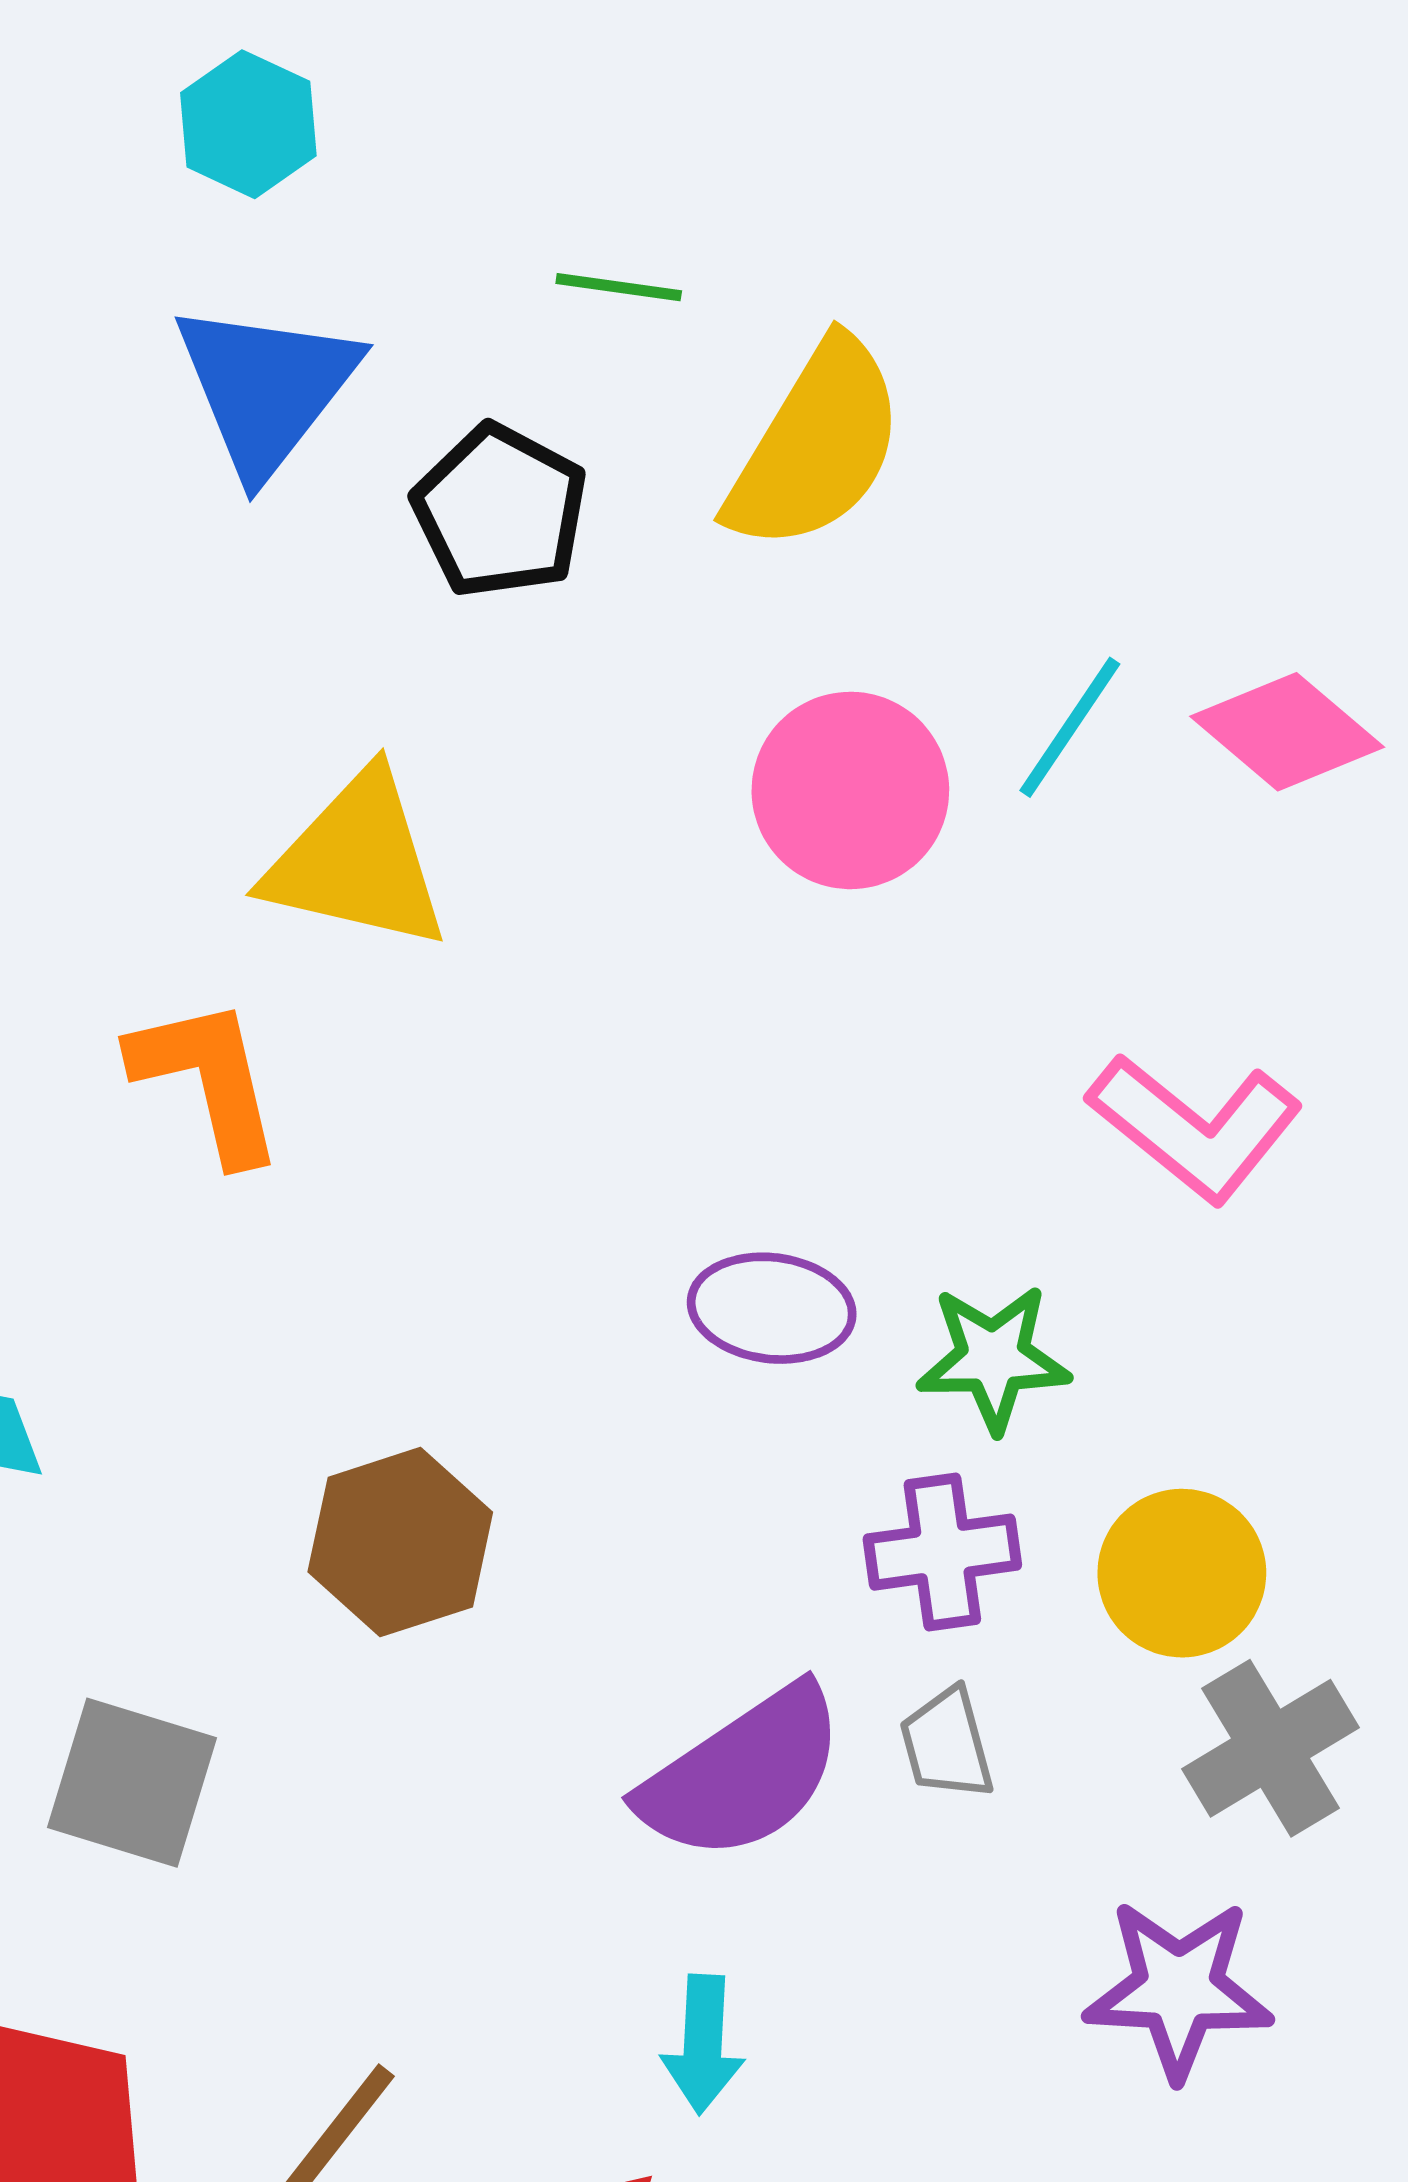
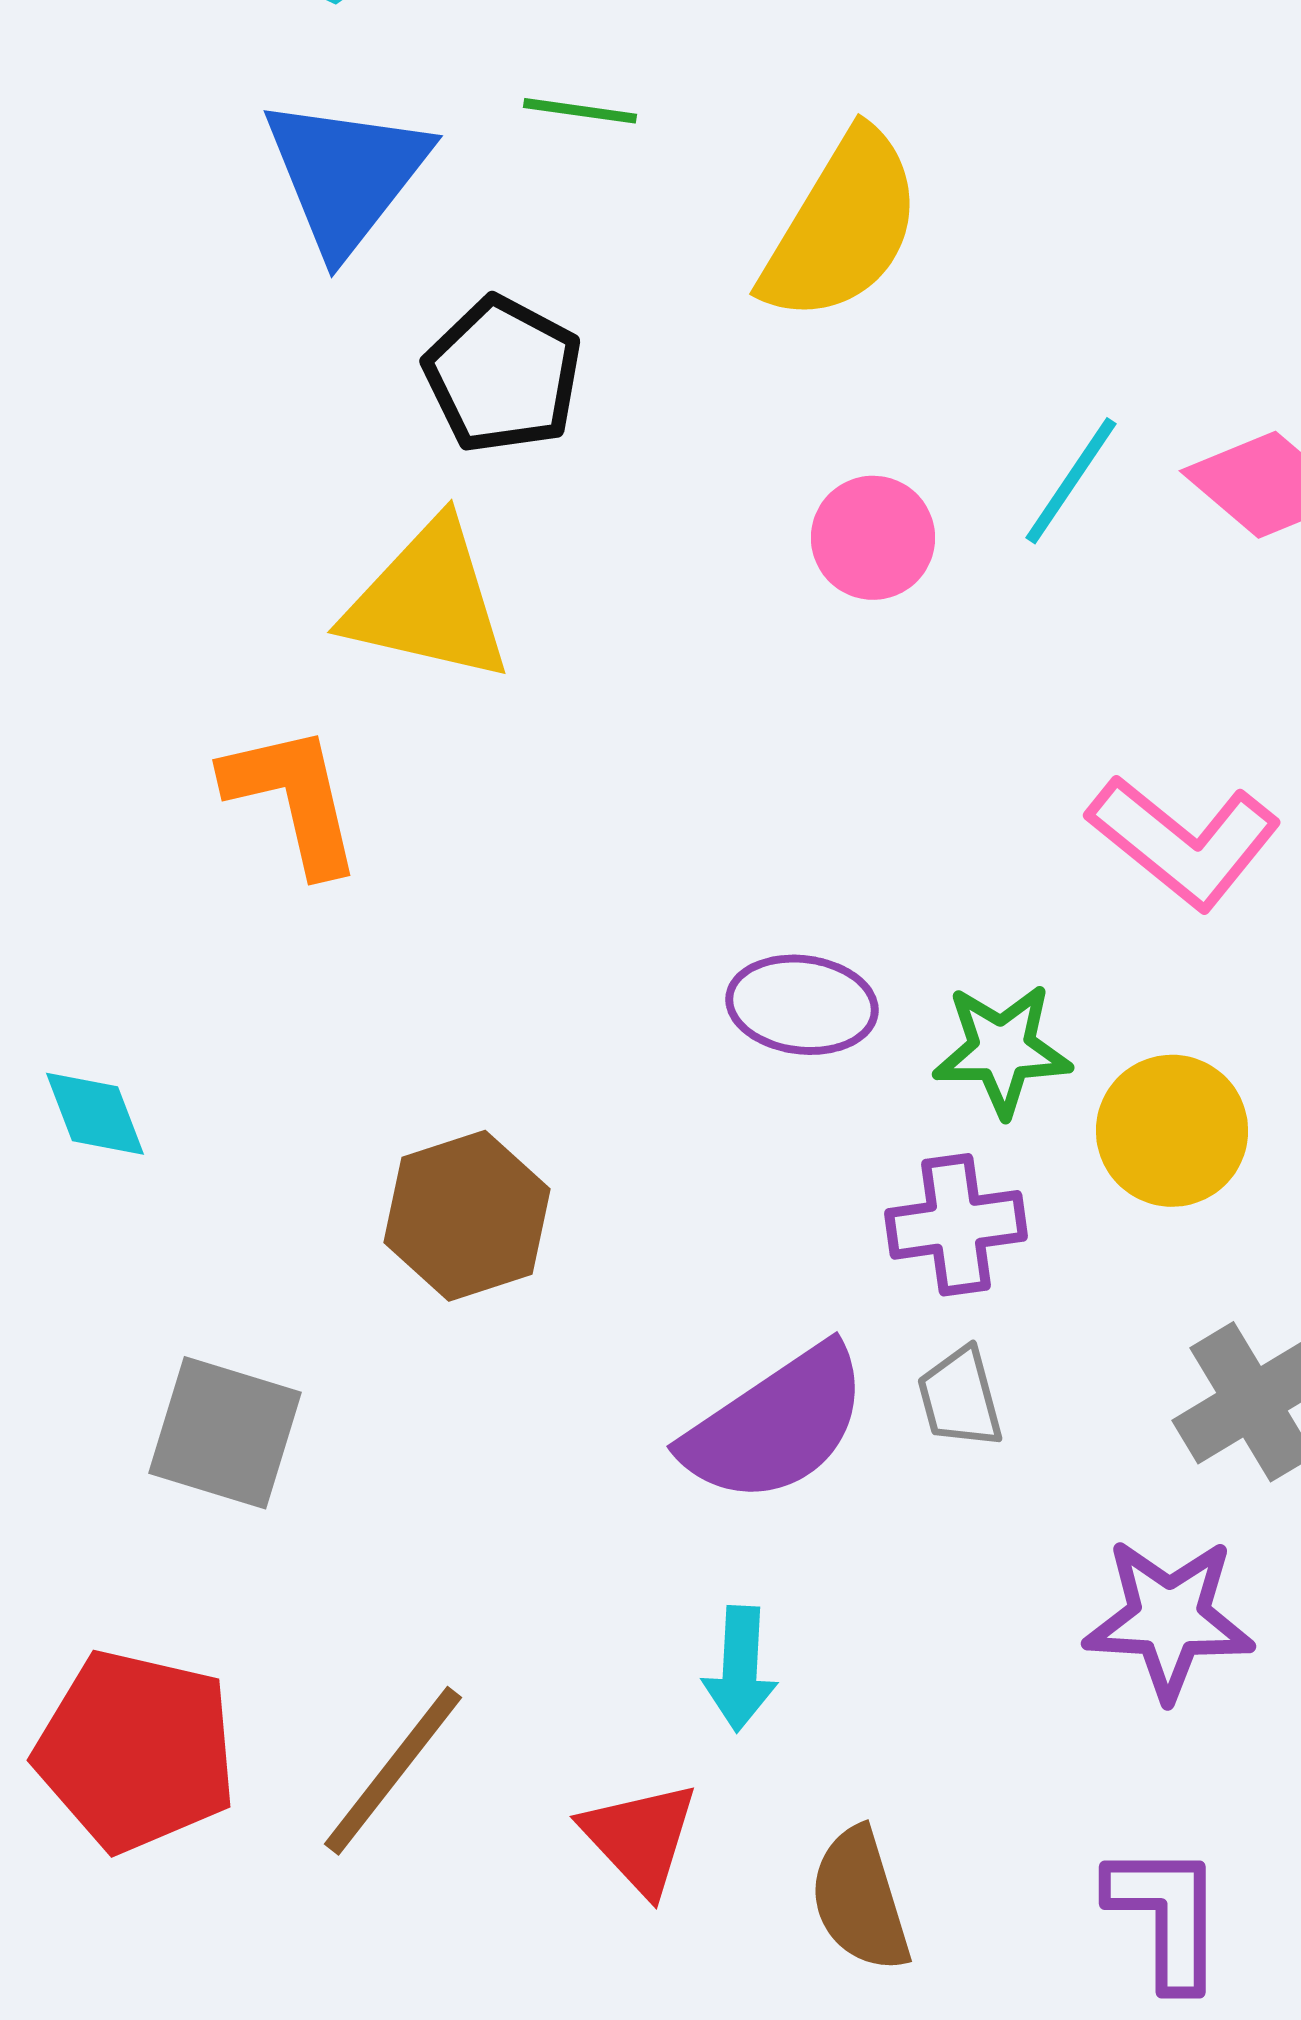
green line: (619, 287) -> (580, 111), moved
black pentagon: (500, 511) -> (503, 375), moved
pink circle: (850, 790) -> (873, 538), size x0.7
yellow circle: (1182, 1573) -> (1172, 1131), moved

